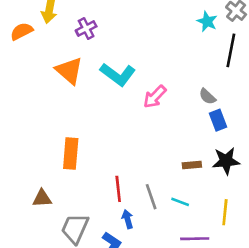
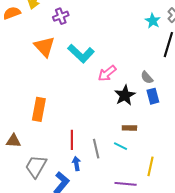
black star: (226, 161) -> (125, 95), moved, turned -30
cyan line: (180, 202) -> (120, 146), moved

